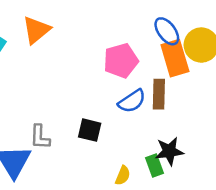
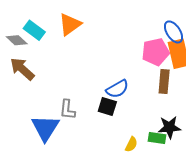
pink pentagon: (121, 61) -> (156, 52), moved
blue semicircle: (132, 101) -> (117, 89), moved
green rectangle: (155, 166) -> (157, 138), turned -66

